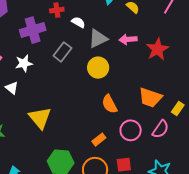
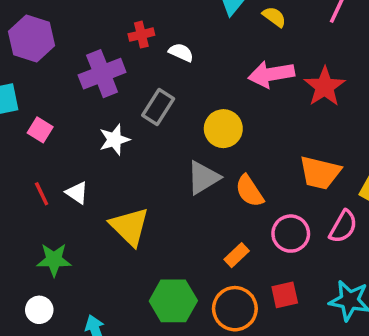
gray triangle: (98, 39) -> (203, 178), moved
pink arrow: (128, 39) -> (271, 74), size x1.4
white star: (24, 63) -> (114, 140), moved
white triangle: (12, 88) -> (77, 193), moved

